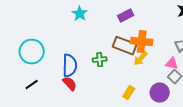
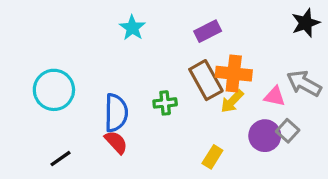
brown rectangle: (125, 46) -> (206, 80), turned 40
pink triangle: (172, 64) -> (275, 96), moved
black line: (32, 85) -> (60, 159), moved
purple circle: (160, 93) -> (265, 136), moved

